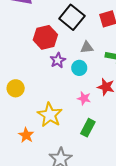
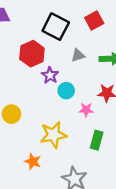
cyan circle: (79, 68) -> (66, 91), moved
yellow star: (50, 115) -> (53, 135), turned -30

